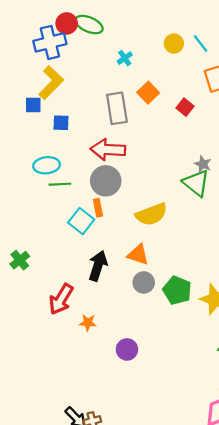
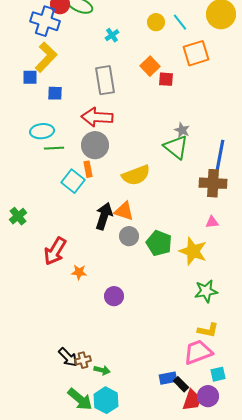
blue cross: (50, 42) -> (45, 21), turned 32
orange square: (148, 93) -> (150, 66), moved
red square: (185, 107) -> (166, 79), turned -35
black arrow: (98, 266) -> (104, 216), moved

